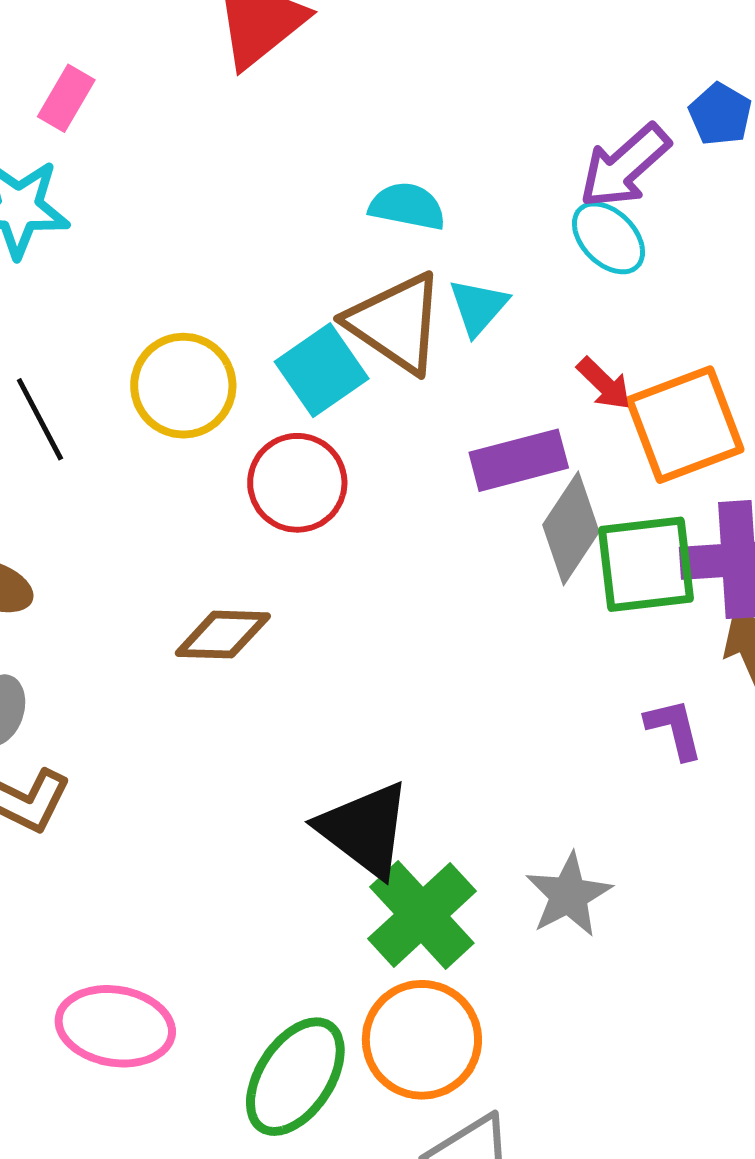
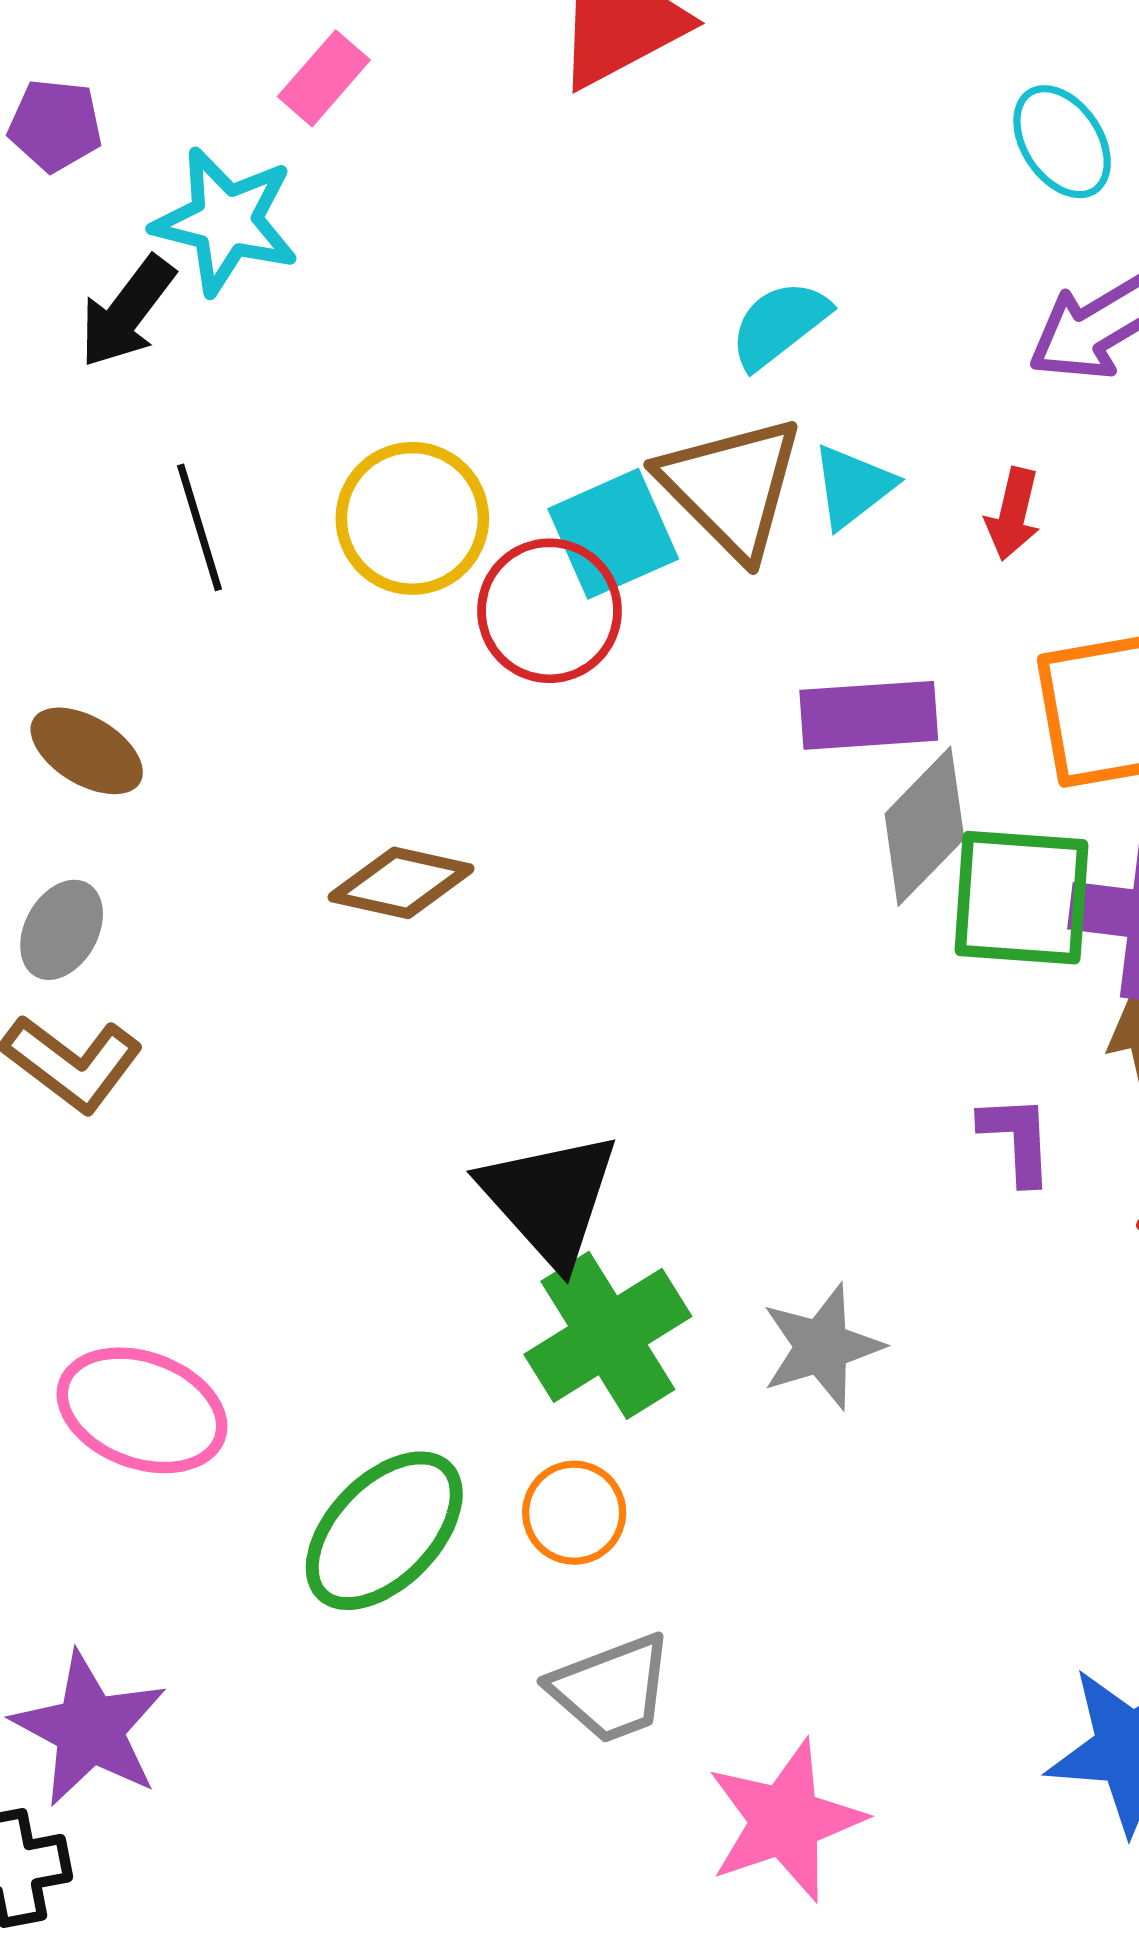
cyan semicircle: (407, 206) -> (779, 324), turned -60
cyan ellipse: (609, 238) -> (1062, 142), moved
red arrow: (604, 384) -> (1013, 514), moved, turned 48
red circle: (297, 483) -> (549, 611), moved
orange circle: (422, 1040) -> (574, 1513), size x0.6

